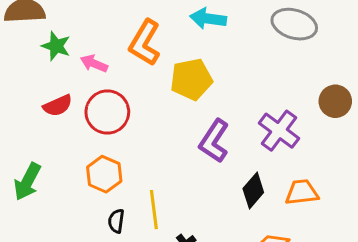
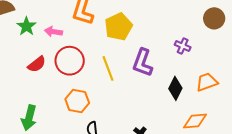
green star: (56, 46) -> (26, 26), turned 30
purple cross: (279, 131) -> (183, 46), size x0.6
yellow line: (154, 210) -> (108, 68), moved

